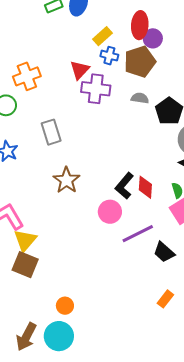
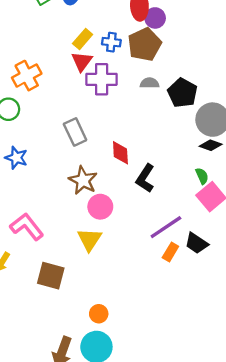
yellow rectangle: (102, 36) -> (83, 39), moved
gray rectangle: (51, 132) -> (75, 132), moved
red diamond: (145, 187) -> (120, 153), moved
pink circle: (110, 212) -> (100, 207), moved
yellow triangle: (25, 240) -> (90, 240), moved
orange rectangle: (165, 299) -> (170, 252), moved

